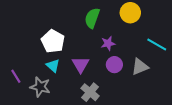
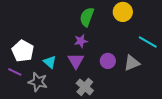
white pentagon: (53, 41) -> (23, 51), moved
purple star: (108, 43) -> (81, 41), moved
purple line: (16, 76) -> (15, 72), turned -32

